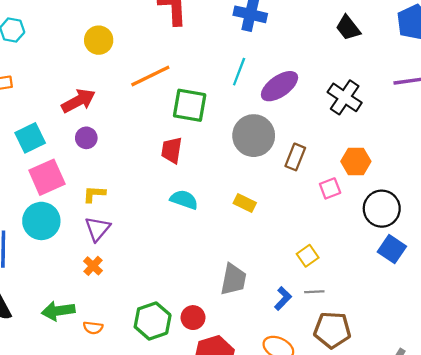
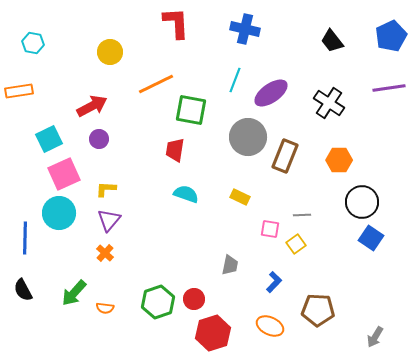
brown rectangle: (295, 157) -> (285, 156), size x1.4
pink square: (330, 188) -> (270, 229), moved, turned 30
gray trapezoid: (233, 279) -> (230, 265), size x0.7
gray line: (314, 292) -> (302, 215), moved
green arrow: (58, 311) -> (74, 293), turned -40

